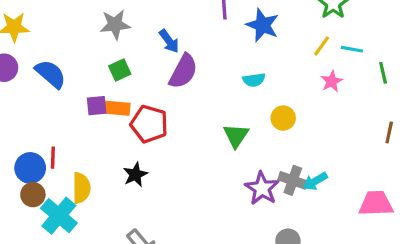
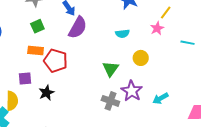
cyan line: (352, 49) -> (188, 43), moved
pink star: (332, 81) -> (157, 28), moved
purple square: (97, 106) -> (25, 79), moved
gray cross: (293, 180) -> (110, 101), moved
purple star: (262, 188) -> (132, 91), moved

